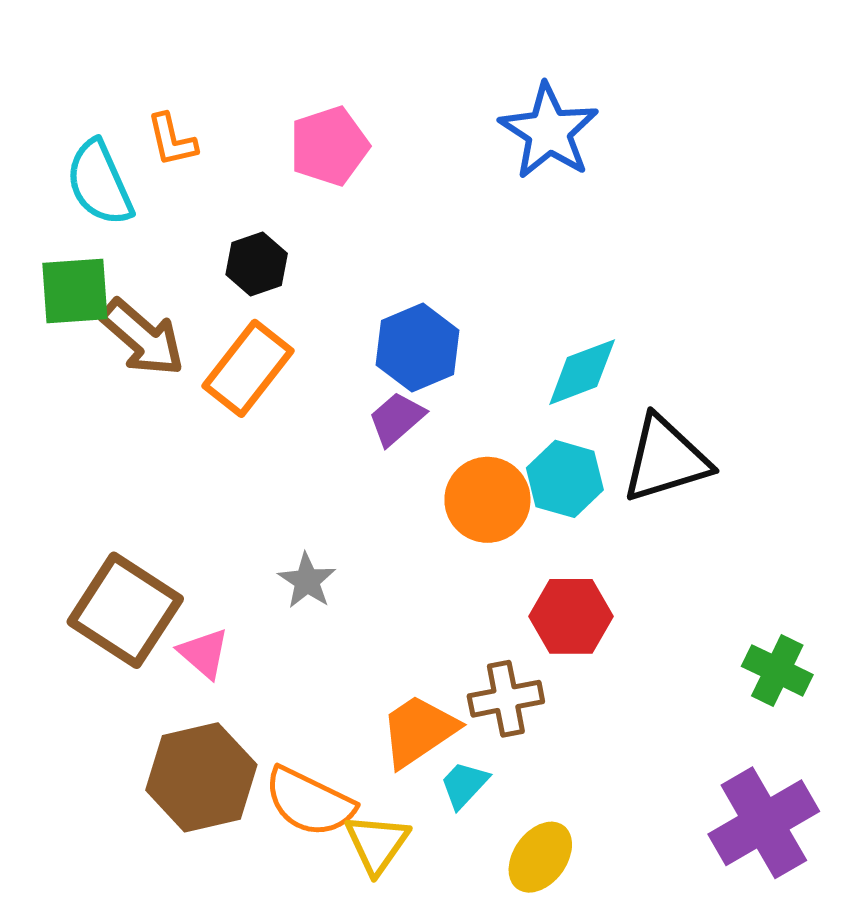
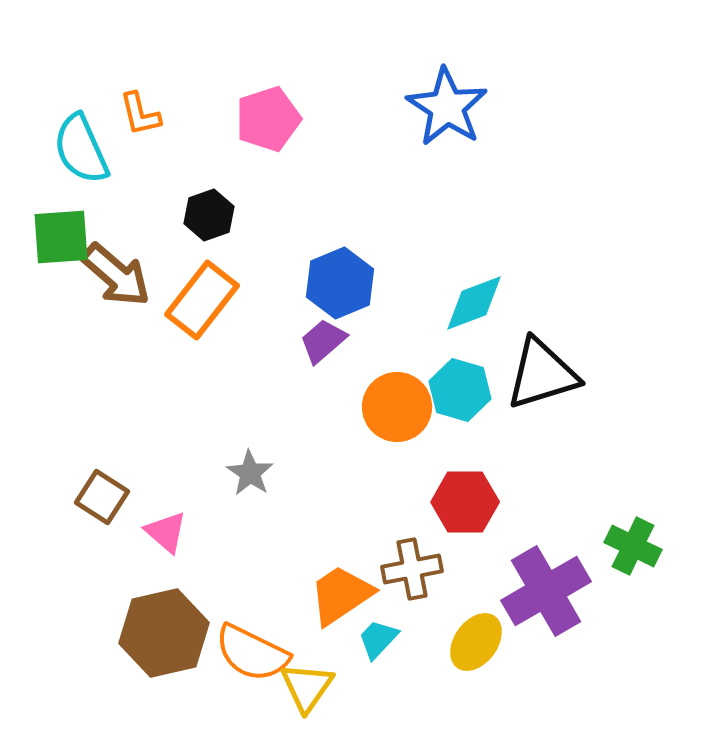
brown square: (125, 610) -> (102, 497), size x0.6
purple cross: (764, 823) -> (546, 591), moved
yellow ellipse: (540, 857) -> (476, 642), moved

